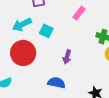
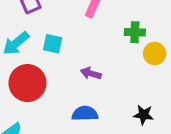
purple arrow: (67, 57) -> (91, 73), turned 104

